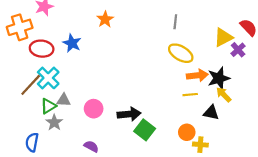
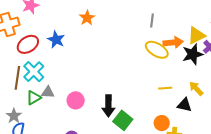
red ellipse: (42, 49) -> (28, 44), turned -40
orange arrow: (197, 75) -> (173, 42), moved
black star: (219, 78) -> (193, 54), moved
brown line: (31, 85) -> (17, 78), turned -35
black arrow: (129, 114) -> (108, 106), turned 95
gray star: (54, 122) -> (14, 116), moved

